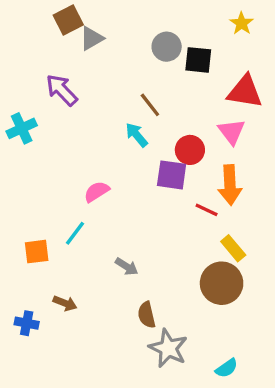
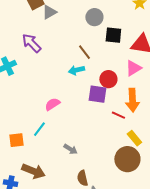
black square: (198, 60) -> (113, 35), moved
pink triangle: (232, 132) -> (133, 68), turned 36
cyan arrow: (137, 135) -> (76, 70), turned -63
brown arrow: (65, 303) -> (33, 171), size x1.6

